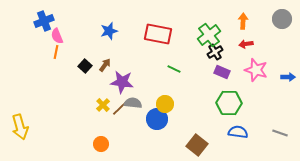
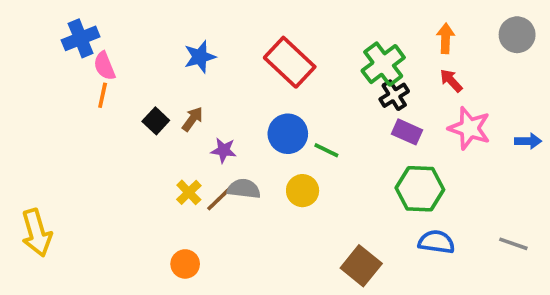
red rectangle: (158, 34) -> (290, 62), turned 32
red arrow: (246, 44) -> (451, 81), turned 56
green line: (174, 69) -> (326, 150), moved
purple star: (122, 82) -> (224, 150), size x0.6
blue circle: (157, 119) -> (288, 134), moved

